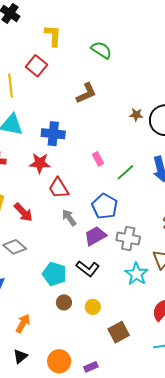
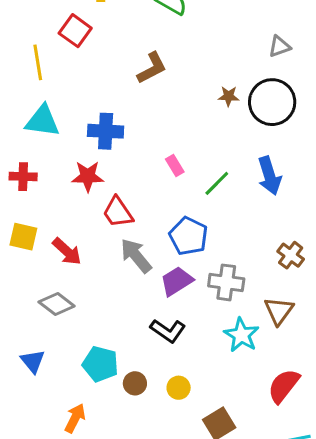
gray arrow: (69, 218) -> (136, 256), size x1.4
cyan pentagon: (54, 274) -> (100, 364), moved

